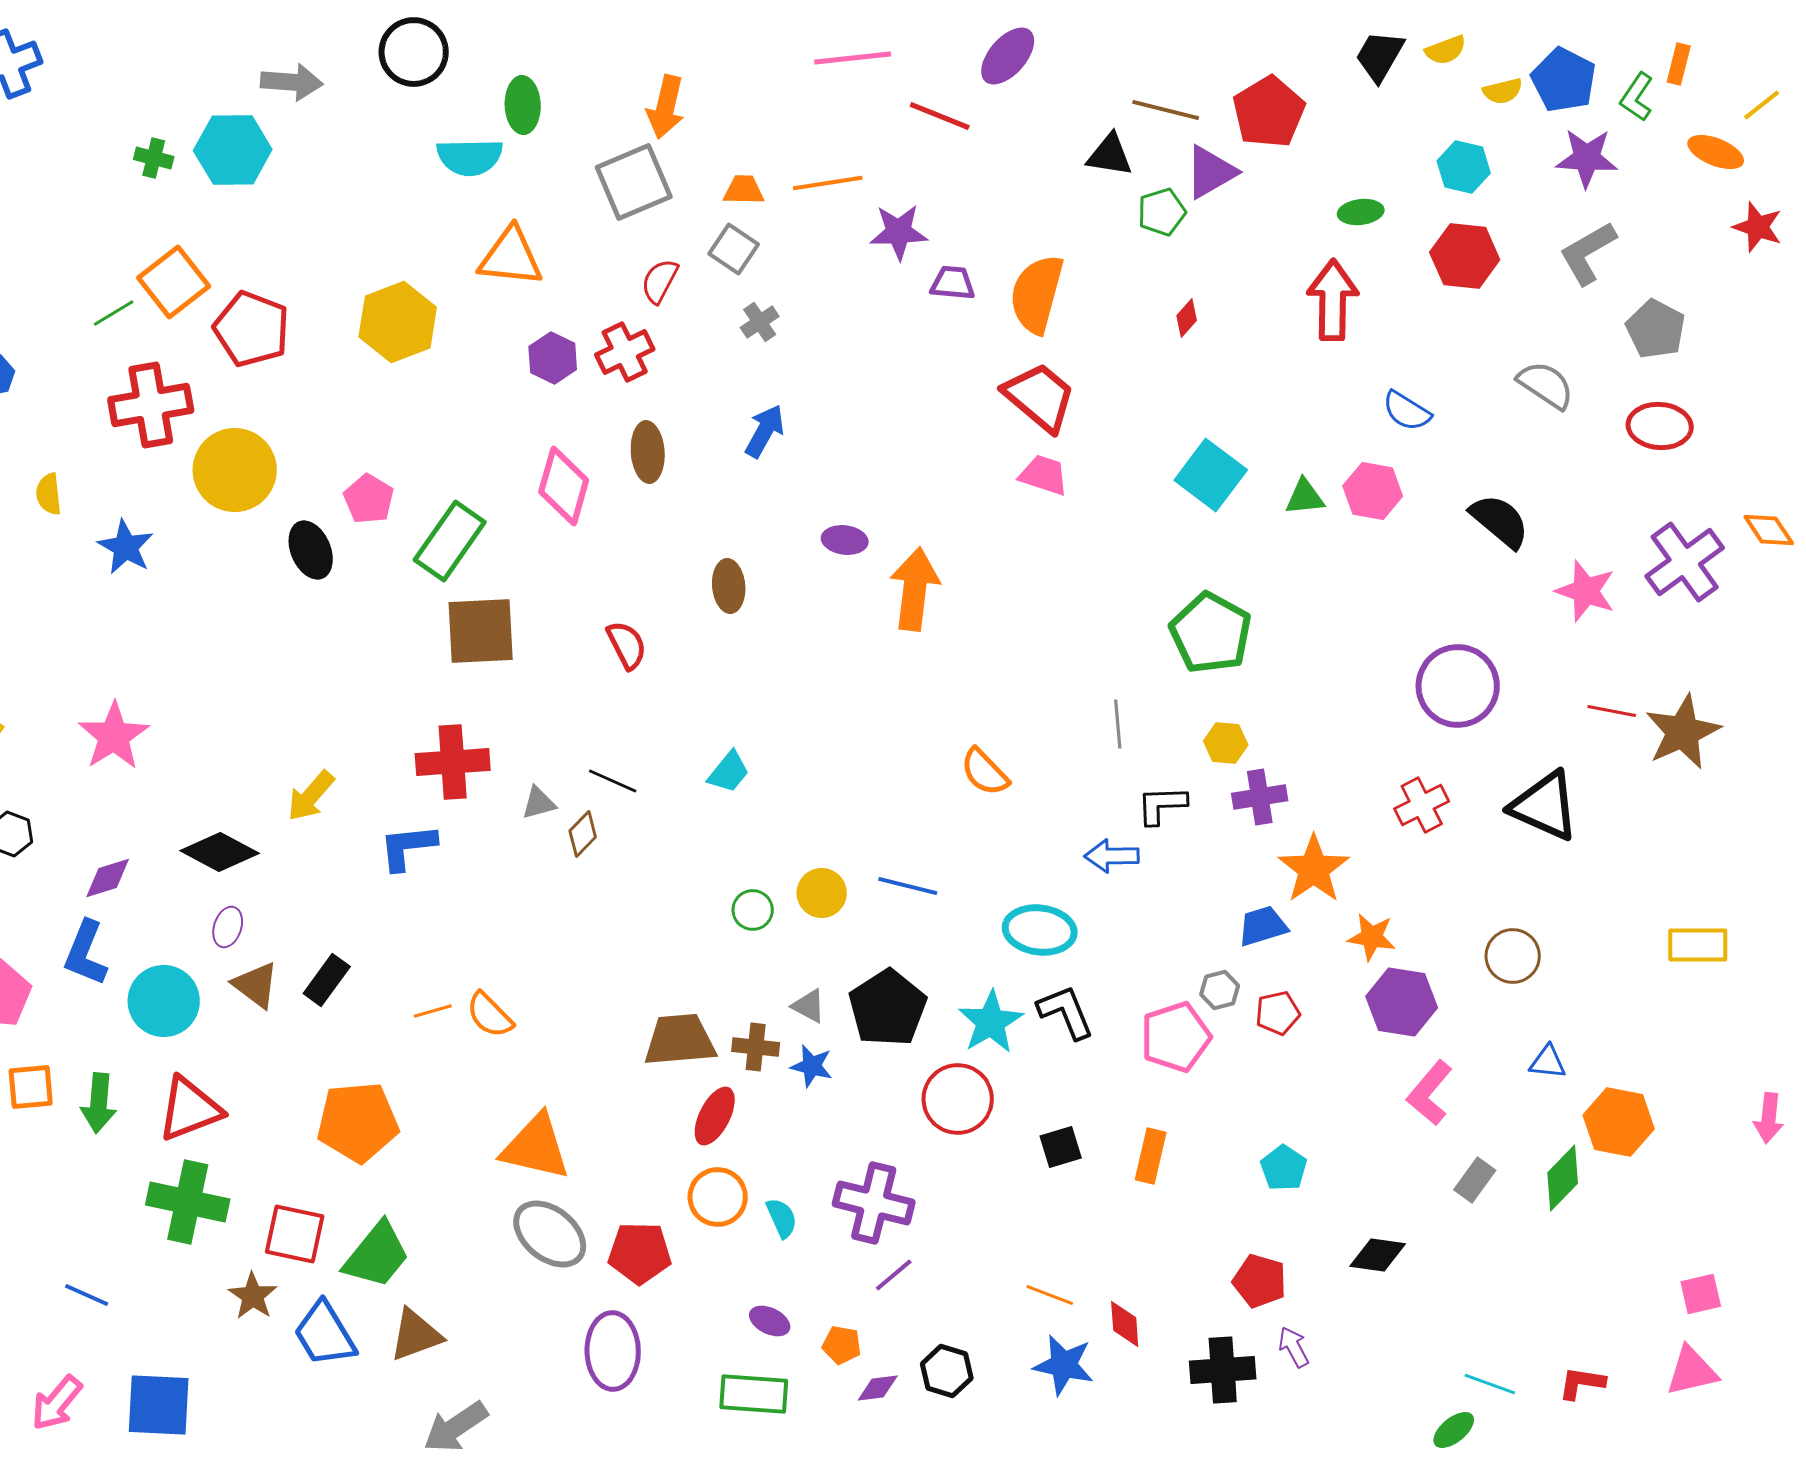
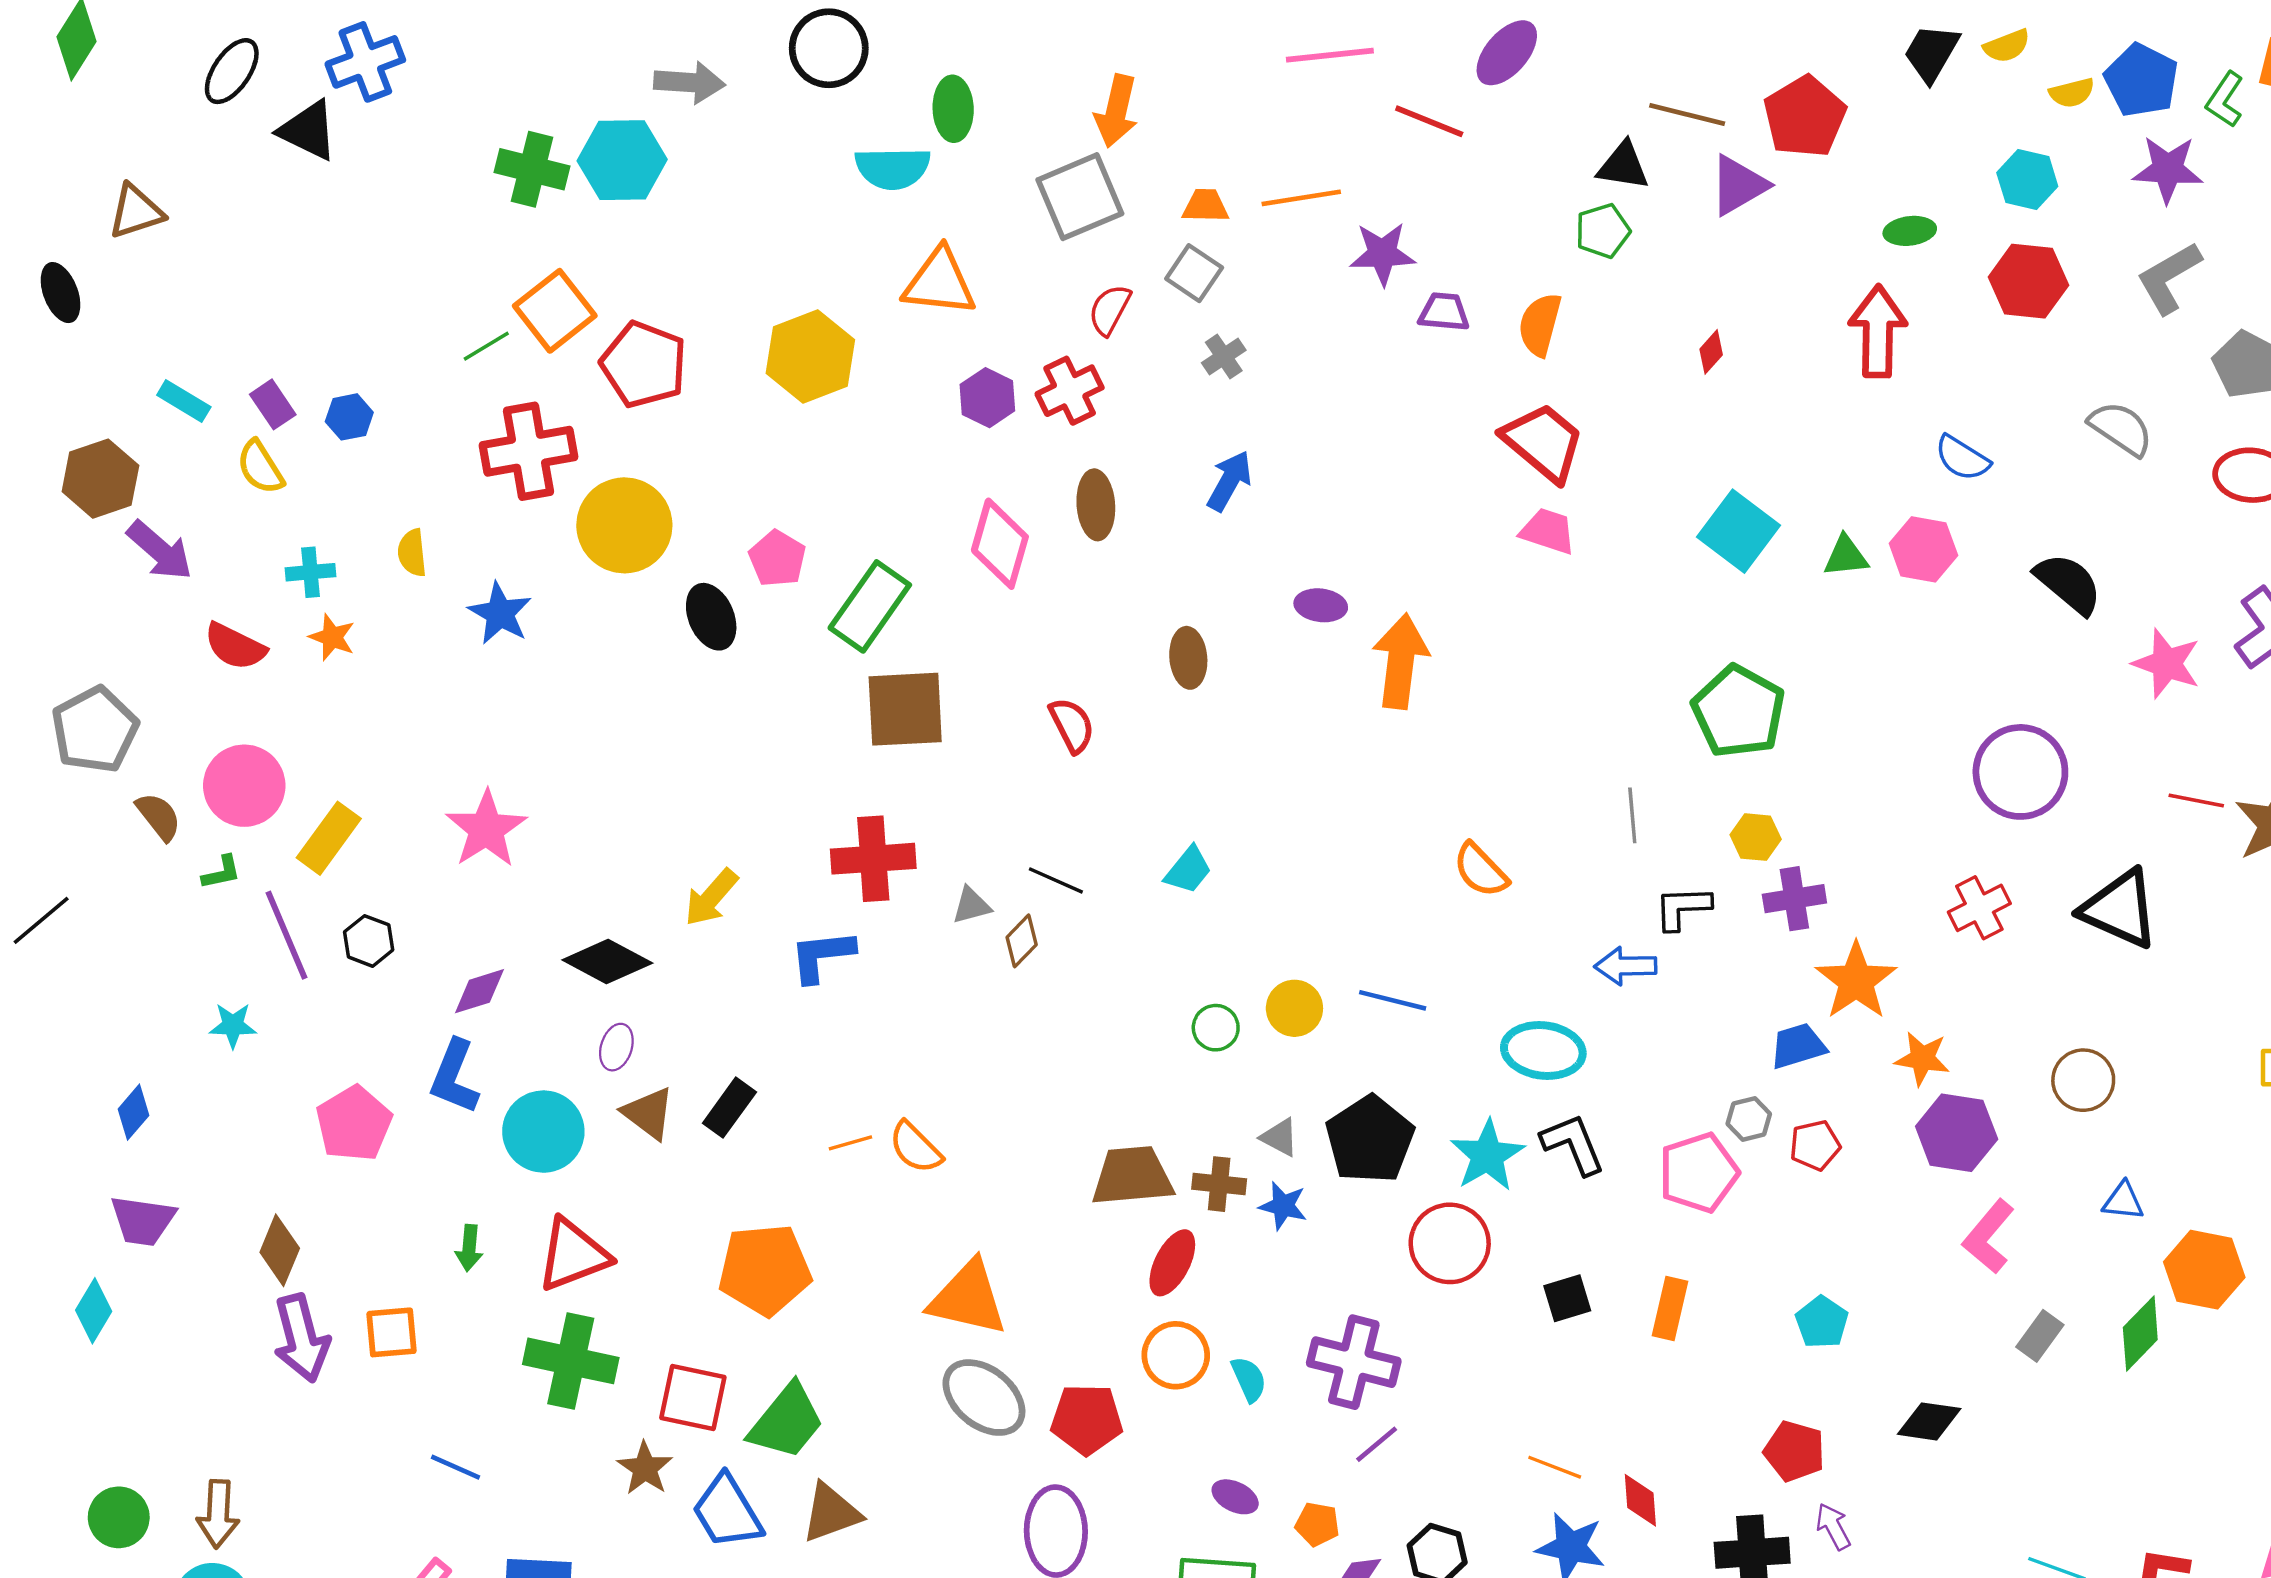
green cross: (154, 158) -> (532, 169), size x1.6
green pentagon: (1162, 212) -> (1603, 231), moved
orange semicircle: (1037, 294) -> (1540, 325), size x0.7
orange square: (31, 1087) -> (392, 1332), moved
green arrow: (99, 1103) -> (469, 1248), size x0.7

